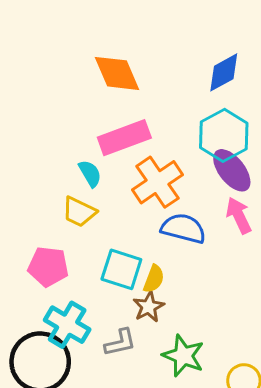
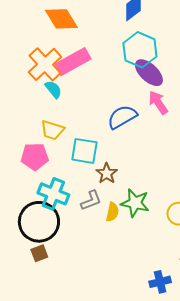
orange cross: (158, 182) -> (45, 64), moved
yellow trapezoid: (79, 212) -> (52, 130), moved
blue semicircle: (183, 228) -> (122, 117), turned -36
yellow semicircle: (154, 279) -> (112, 212), moved

